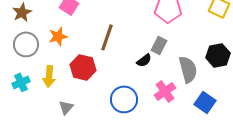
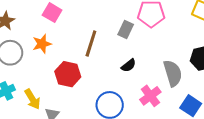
gray rectangle: (159, 45) -> (126, 30), moved
yellow arrow: (49, 76) -> (32, 99), moved, turned -35

